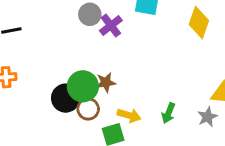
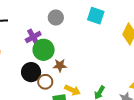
purple cross: (111, 25) -> (33, 37), moved
green circle: (83, 86) -> (44, 50), moved

